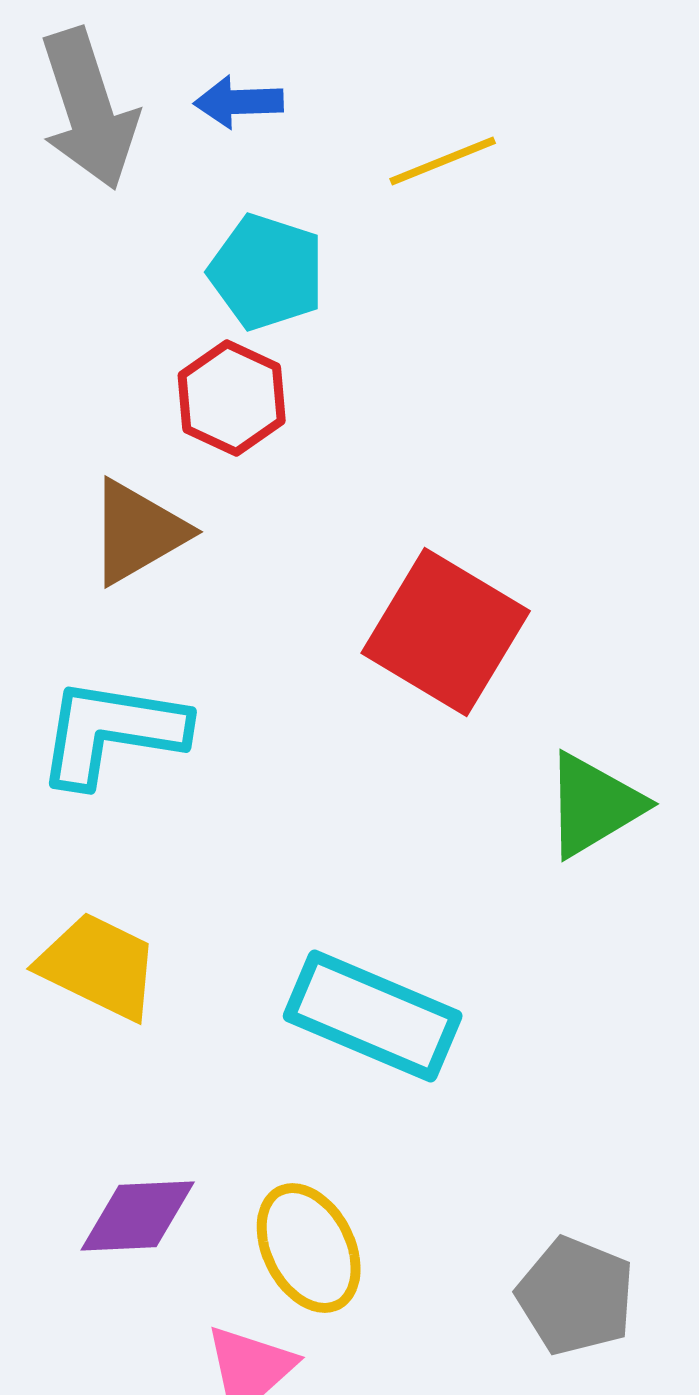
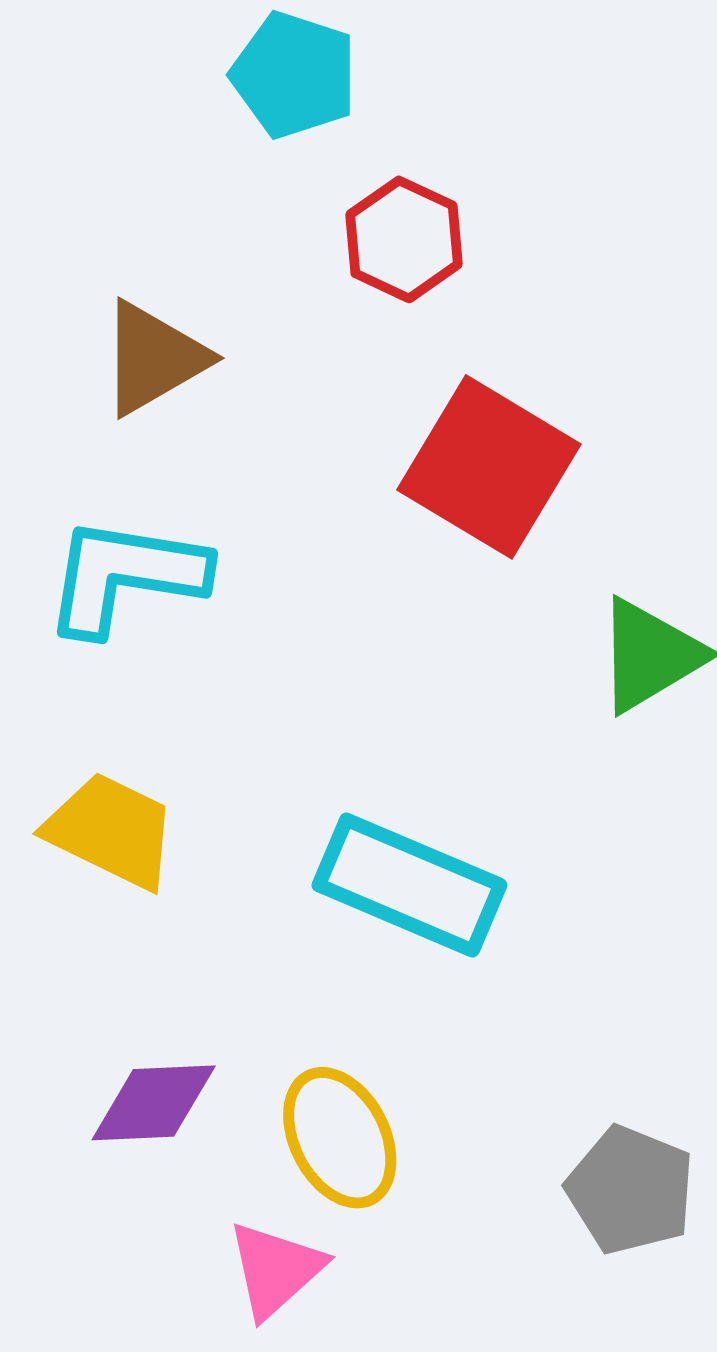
red hexagon: (232, 398) -> (404, 239), moved

